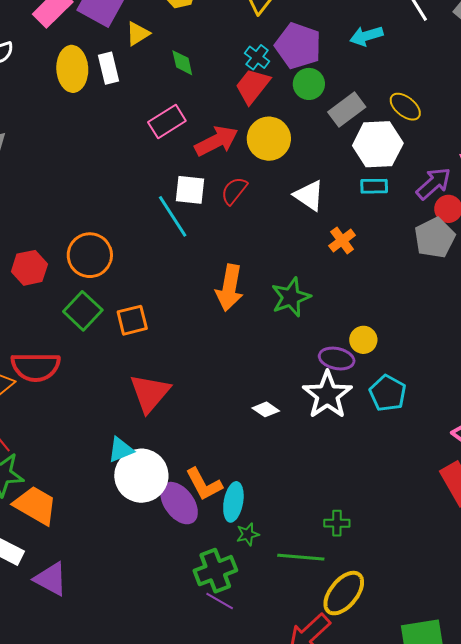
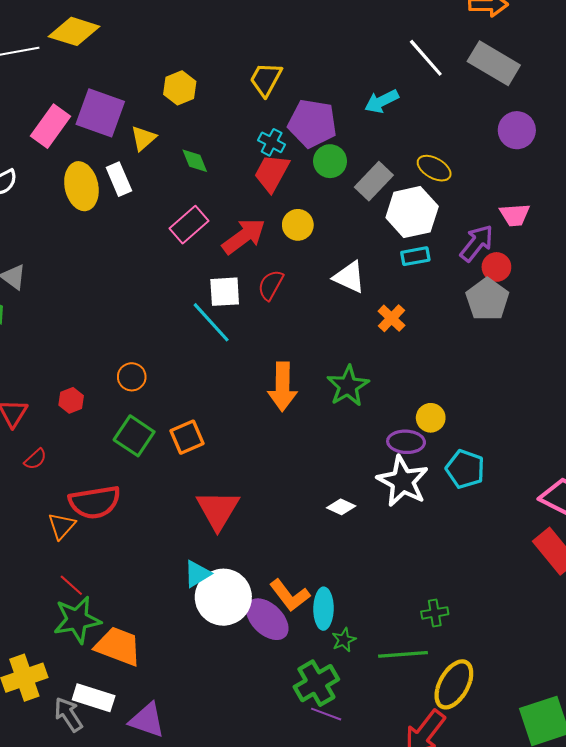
yellow circle: (269, 139) -> (298, 225), size x0.7
orange circle: (90, 255) -> (132, 377), size x0.6
red hexagon: (29, 268) -> (71, 400), size x0.7

